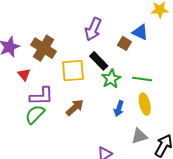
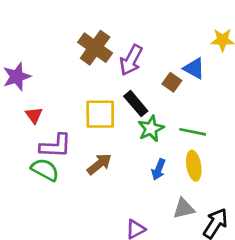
brown cross: (44, 48) -> (95, 48), moved
green semicircle: (35, 114) -> (45, 170), turned 70

